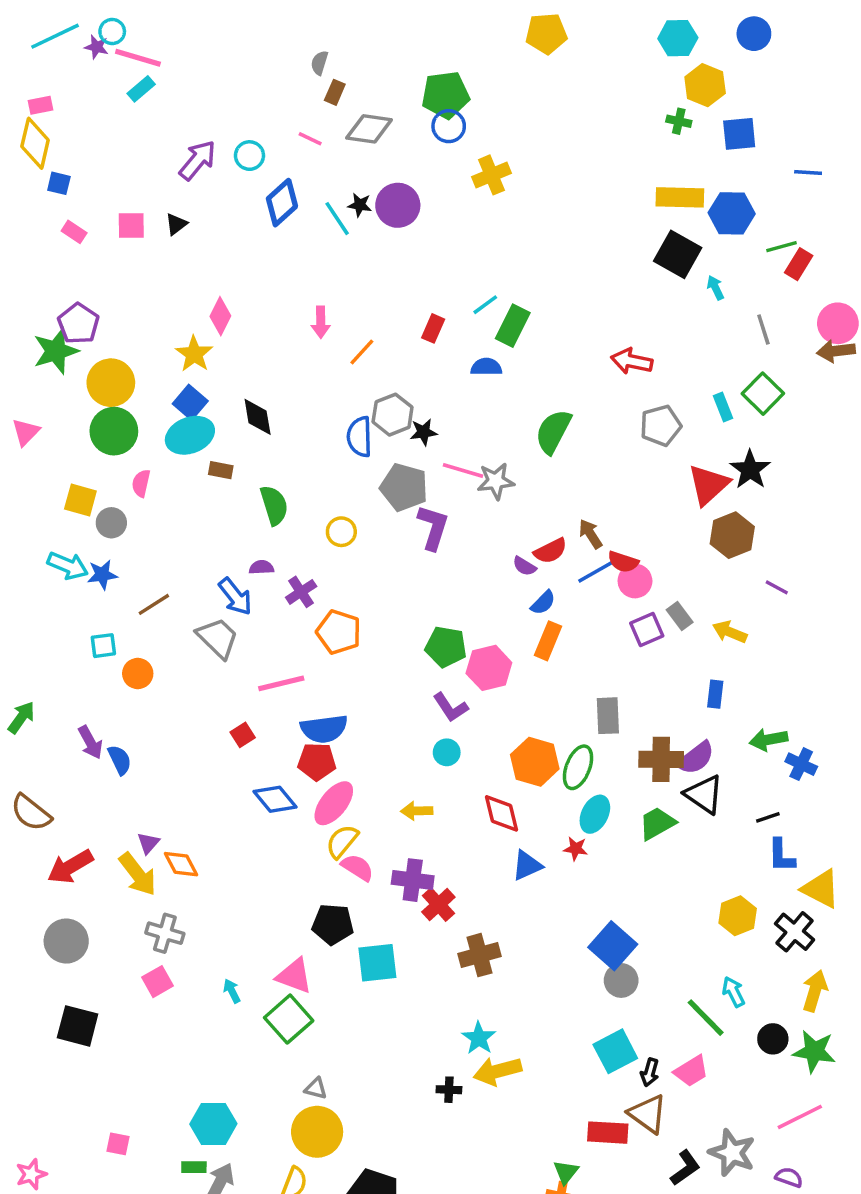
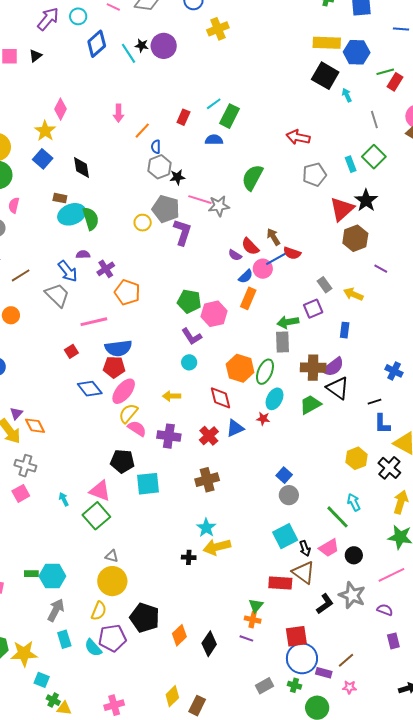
cyan ellipse: (190, 435) -> (72, 214), moved
blue semicircle: (359, 437) -> (156, 147), moved, size x0.6
yellow circle: (341, 532) -> (143, 223), moved
red semicircle: (550, 551) -> (250, 246), turned 72
pink circle: (635, 581) -> (263, 269), moved
purple square: (647, 630) -> (313, 309), moved
green arrow: (769, 740) -> (288, 322), moved
red cross: (438, 904) -> (209, 436), moved
blue square: (613, 946) -> (284, 475), size x0.6
black circle: (773, 1039) -> (354, 555), moved
black arrow: (650, 1072) -> (305, 548), turned -35
green rectangle: (194, 1167) -> (31, 574), moved

